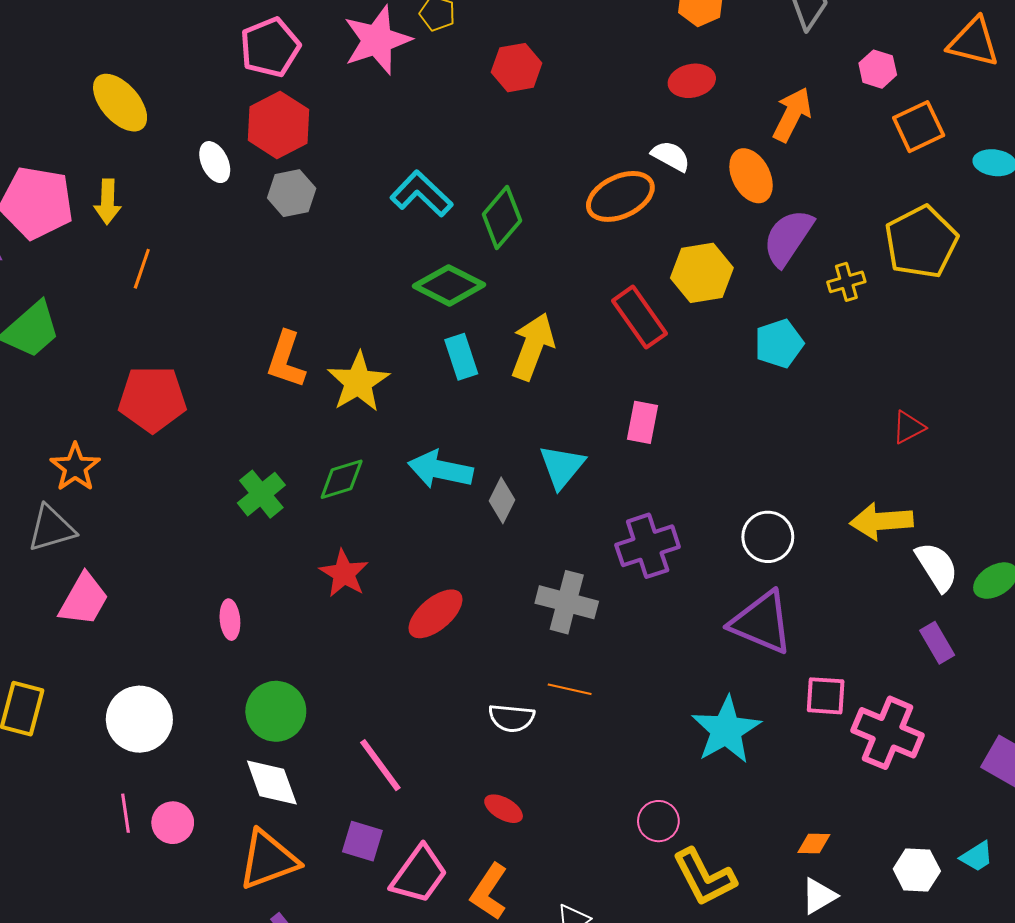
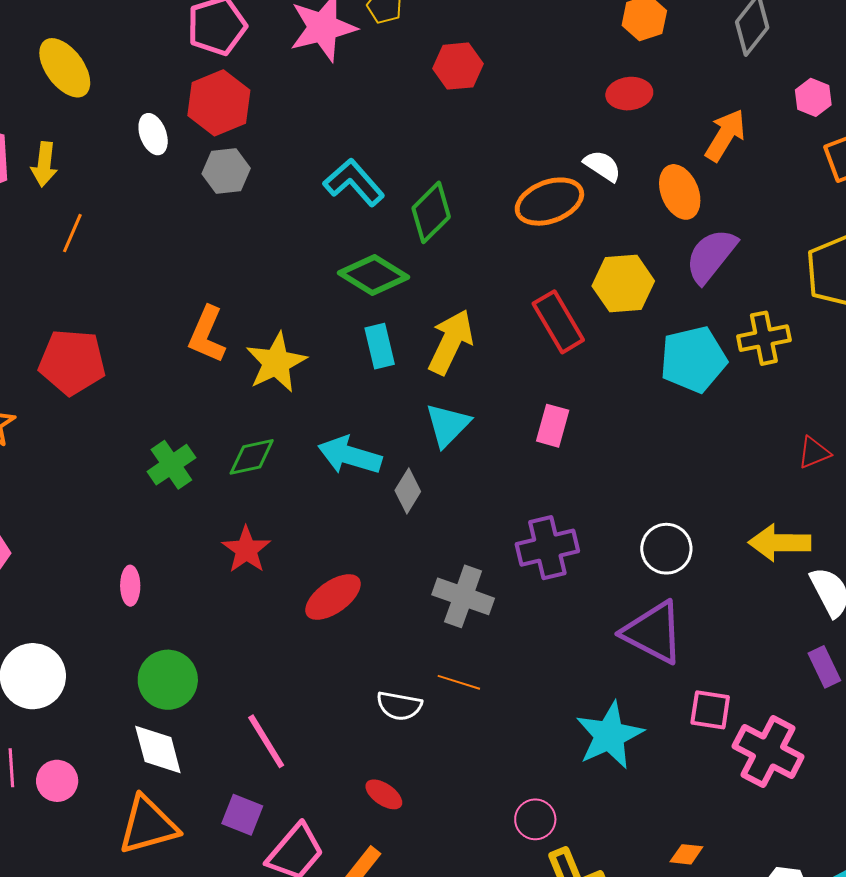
yellow cross: (846, 282) -> (764, 338), moved, size x1.4
cyan pentagon: (779, 344) -> (693, 359), size x1.4
cyan triangle: (562, 467) -> (448, 425), moved

